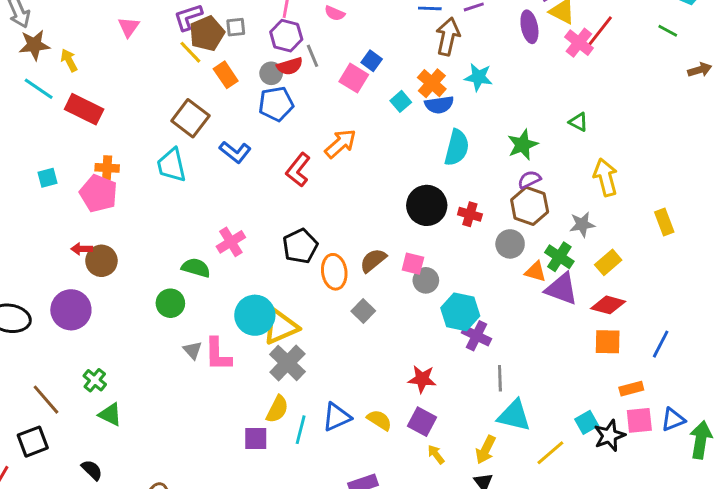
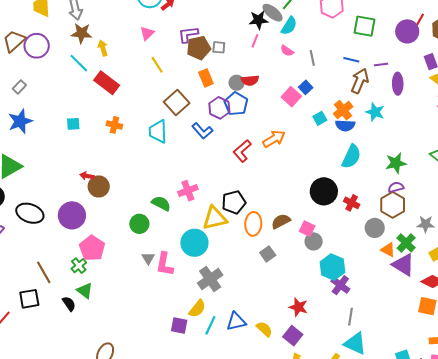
purple ellipse: (529, 27) -> (398, 84), moved
purple hexagon: (286, 36) -> (219, 108), moved
yellow line: (190, 52) -> (157, 65), moved
gray line: (313, 56) -> (312, 58), moved
blue pentagon: (276, 104) -> (236, 104), turned 30
pink pentagon: (98, 193) -> (92, 248), moved
yellow triangle: (281, 327) -> (215, 218), moved
black semicircle: (92, 470) -> (69, 304), moved

